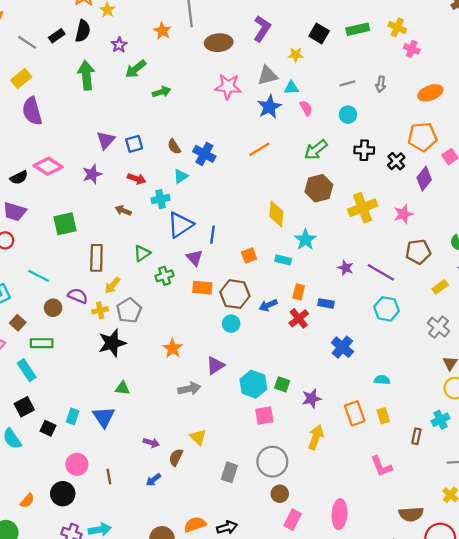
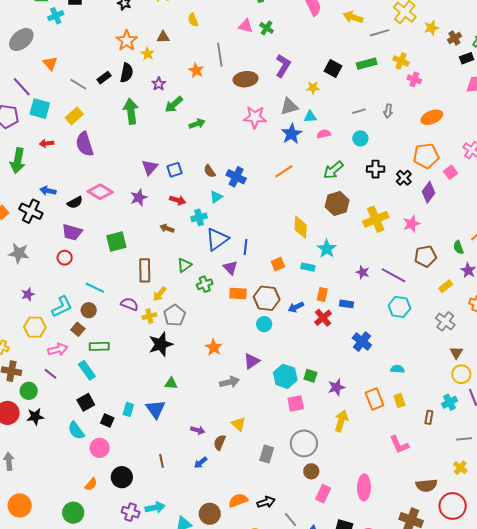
pink semicircle: (306, 108) -> (324, 134), turned -72
brown circle: (53, 308) -> (89, 310), moved
pink circle: (77, 464) -> (100, 448), moved

